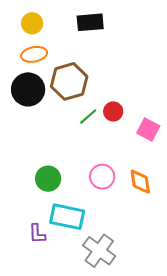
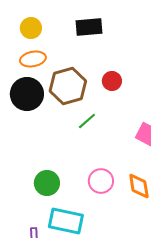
red circle: (113, 111) -> (112, 81), moved

